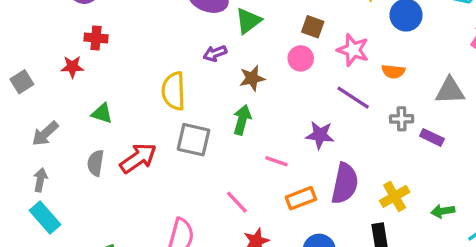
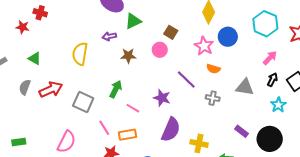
pink star: (353, 50) -> (204, 46), moved
green arrow: (242, 120) -> (116, 89), moved
purple rectangle: (432, 137) -> (242, 131), moved
gray square: (193, 140) -> (83, 102), moved
yellow cross: (395, 196) -> (199, 143), turned 30
orange rectangle: (301, 198) -> (127, 135), moved

